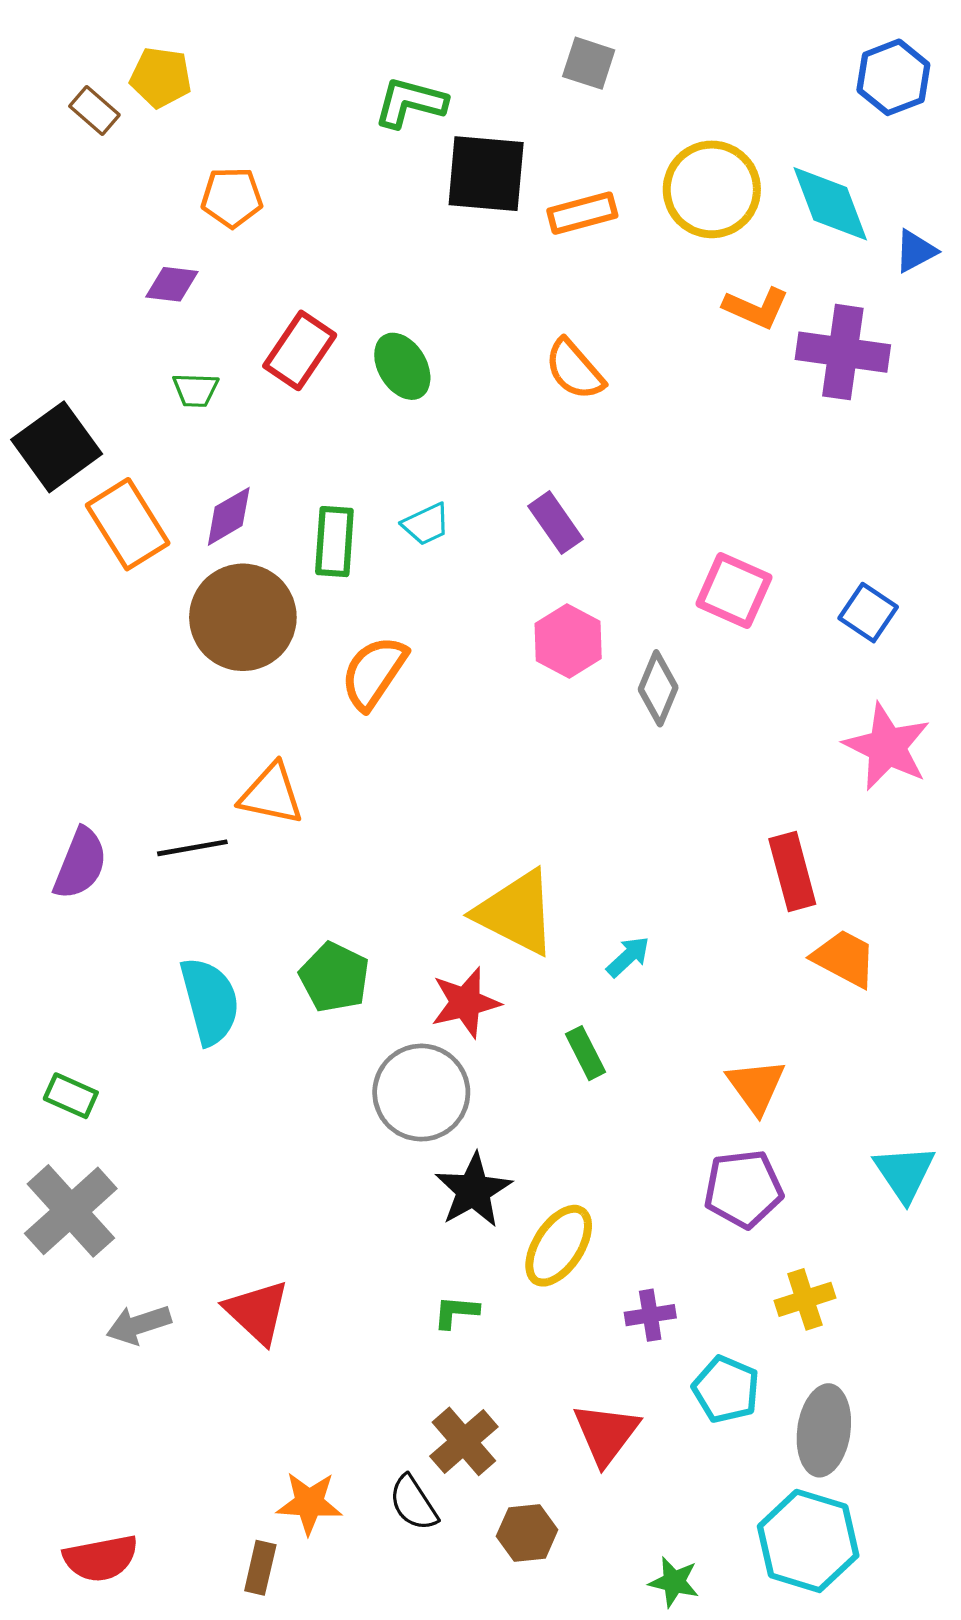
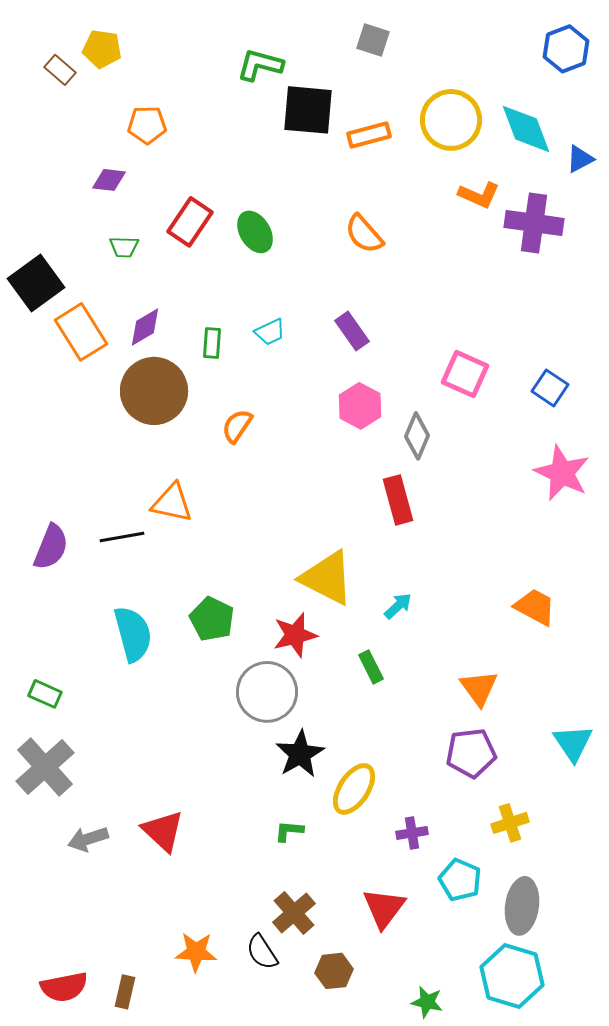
green rectangle: (334, 542) -> (212, 343), size x0.7
orange semicircle: (374, 673) -> (237, 426), size x0.7
red rectangle: (792, 871) -> (398, 500), moved
brown rectangle: (260, 1568) -> (125, 992), moved

